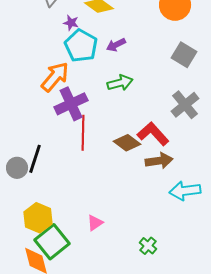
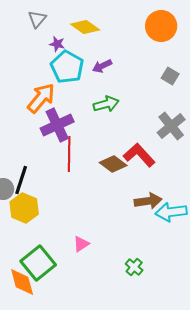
gray square: (184, 55) -> (170, 76), size x0.7
brown arrow: (159, 161) -> (148, 201), moved
yellow hexagon: (38, 218) -> (24, 208), moved

